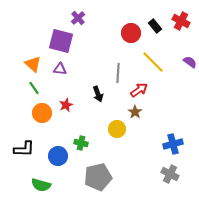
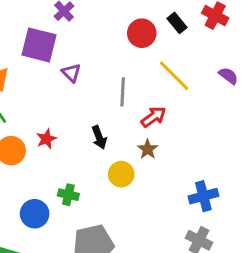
purple triangle: (60, 69) -> (71, 73), moved, turned 40
black arrow: (98, 94) -> (99, 137), moved

